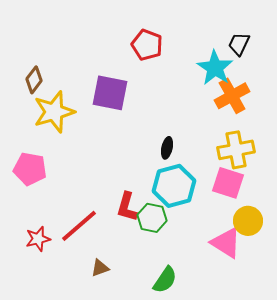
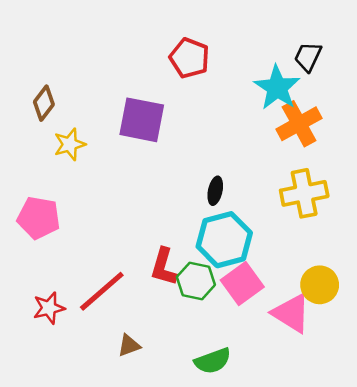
yellow star: (54, 112) -> (70, 144), size x0.6
pink square: (228, 183) -> (242, 284), moved, turned 36
green semicircle: (165, 280) -> (213, 361), turned 36

